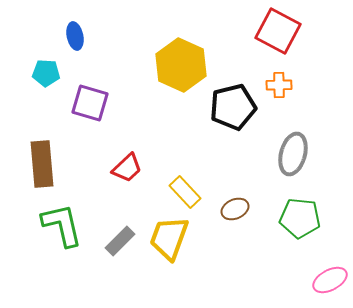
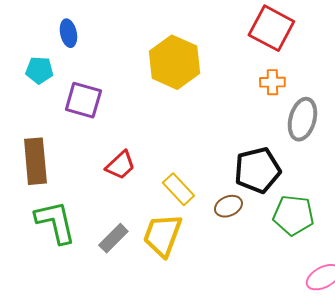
black pentagon: (233, 107) -> (257, 170), moved
gray ellipse: (293, 154) -> (302, 119), moved

